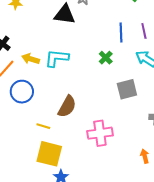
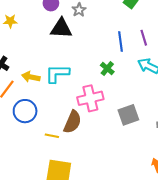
gray square: (127, 89) -> (128, 115), moved
yellow line: (43, 126) -> (52, 136), moved
pink cross: (100, 133) -> (90, 98), moved

